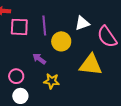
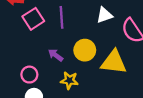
pink square: (19, 27) -> (33, 19), turned -36
yellow circle: (61, 41) -> (85, 50), moved

